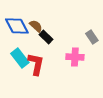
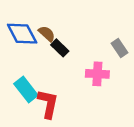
cyan rectangle: (20, 58) -> (26, 89), moved
red L-shape: (36, 64) -> (48, 104), moved

